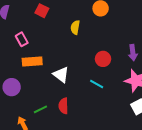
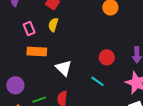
yellow semicircle: (75, 27) -> (53, 25), moved
purple circle: (12, 87) -> (15, 85), moved

